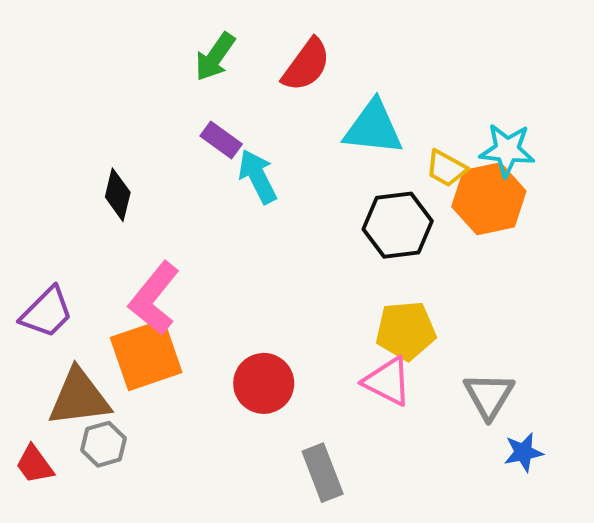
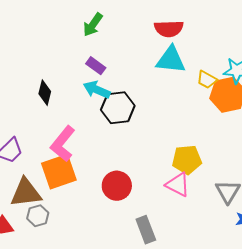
red semicircle: (306, 65) -> (169, 29), moved, turned 52
cyan arrow: (258, 176) -> (97, 90), moved, turned -40
black hexagon: (398, 225) -> (118, 108), moved

